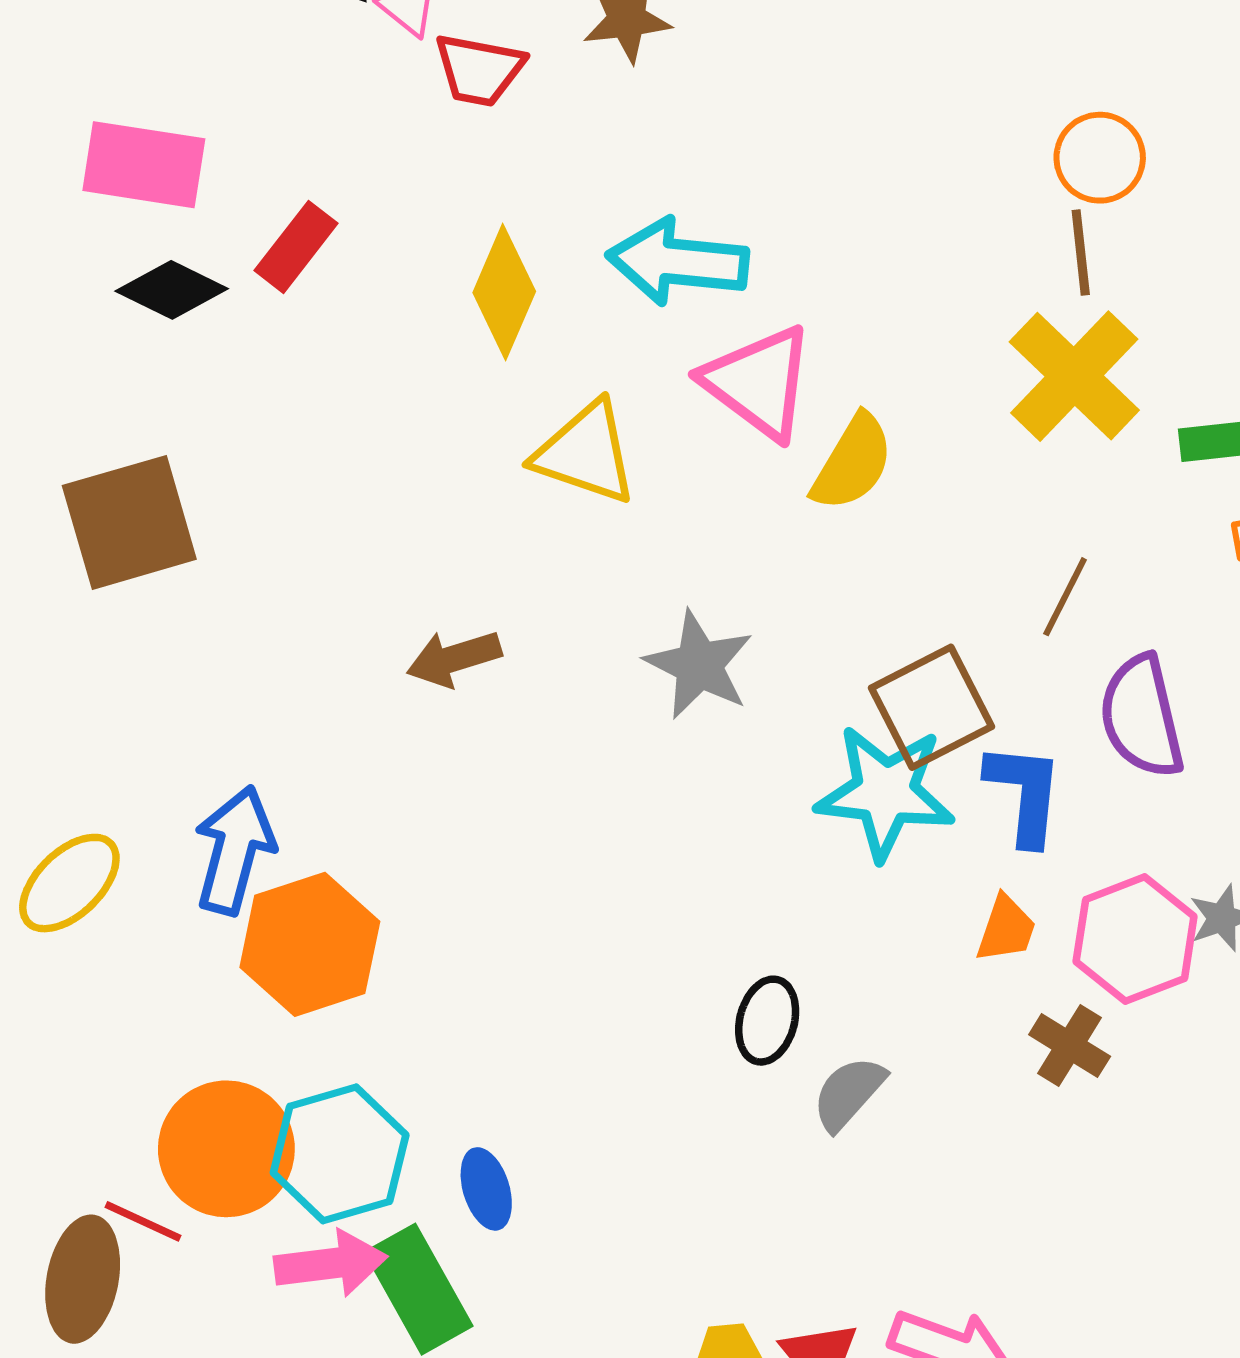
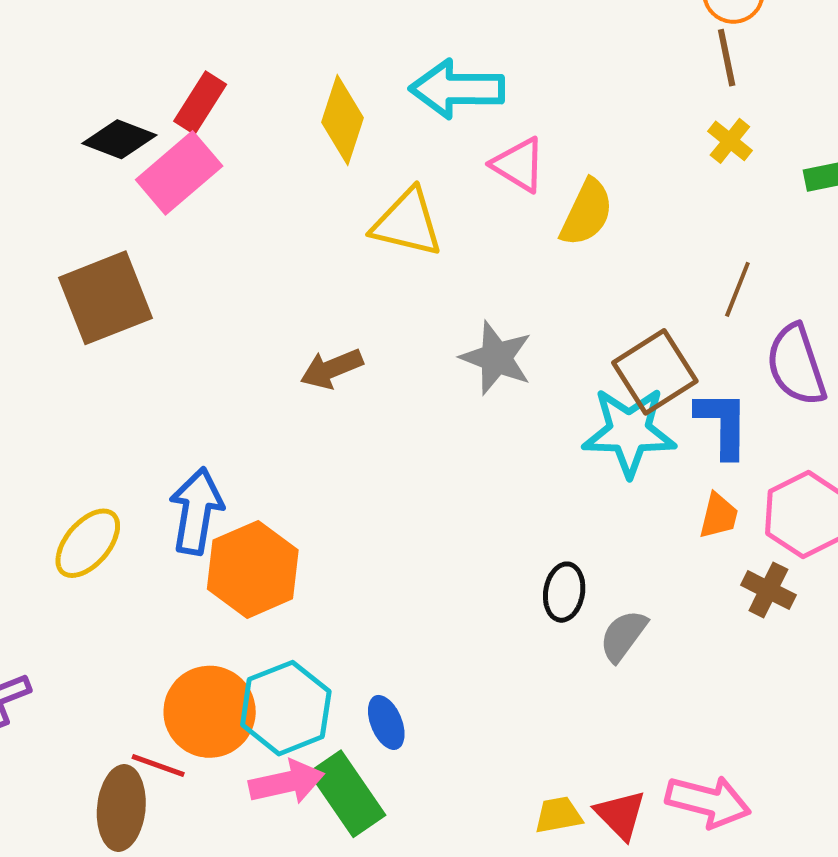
pink rectangle: (144, 165) -> (179, 173), moved, turned -44
yellow cross: (1074, 376) -> (730, 141), size x0.5
pink triangle: (759, 382) -> (519, 165), size x0.7

